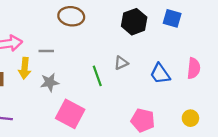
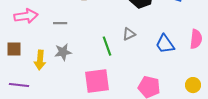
yellow arrow: (25, 68) -> (40, 60), moved
pink square: (70, 114) -> (97, 81), moved, turned -36

